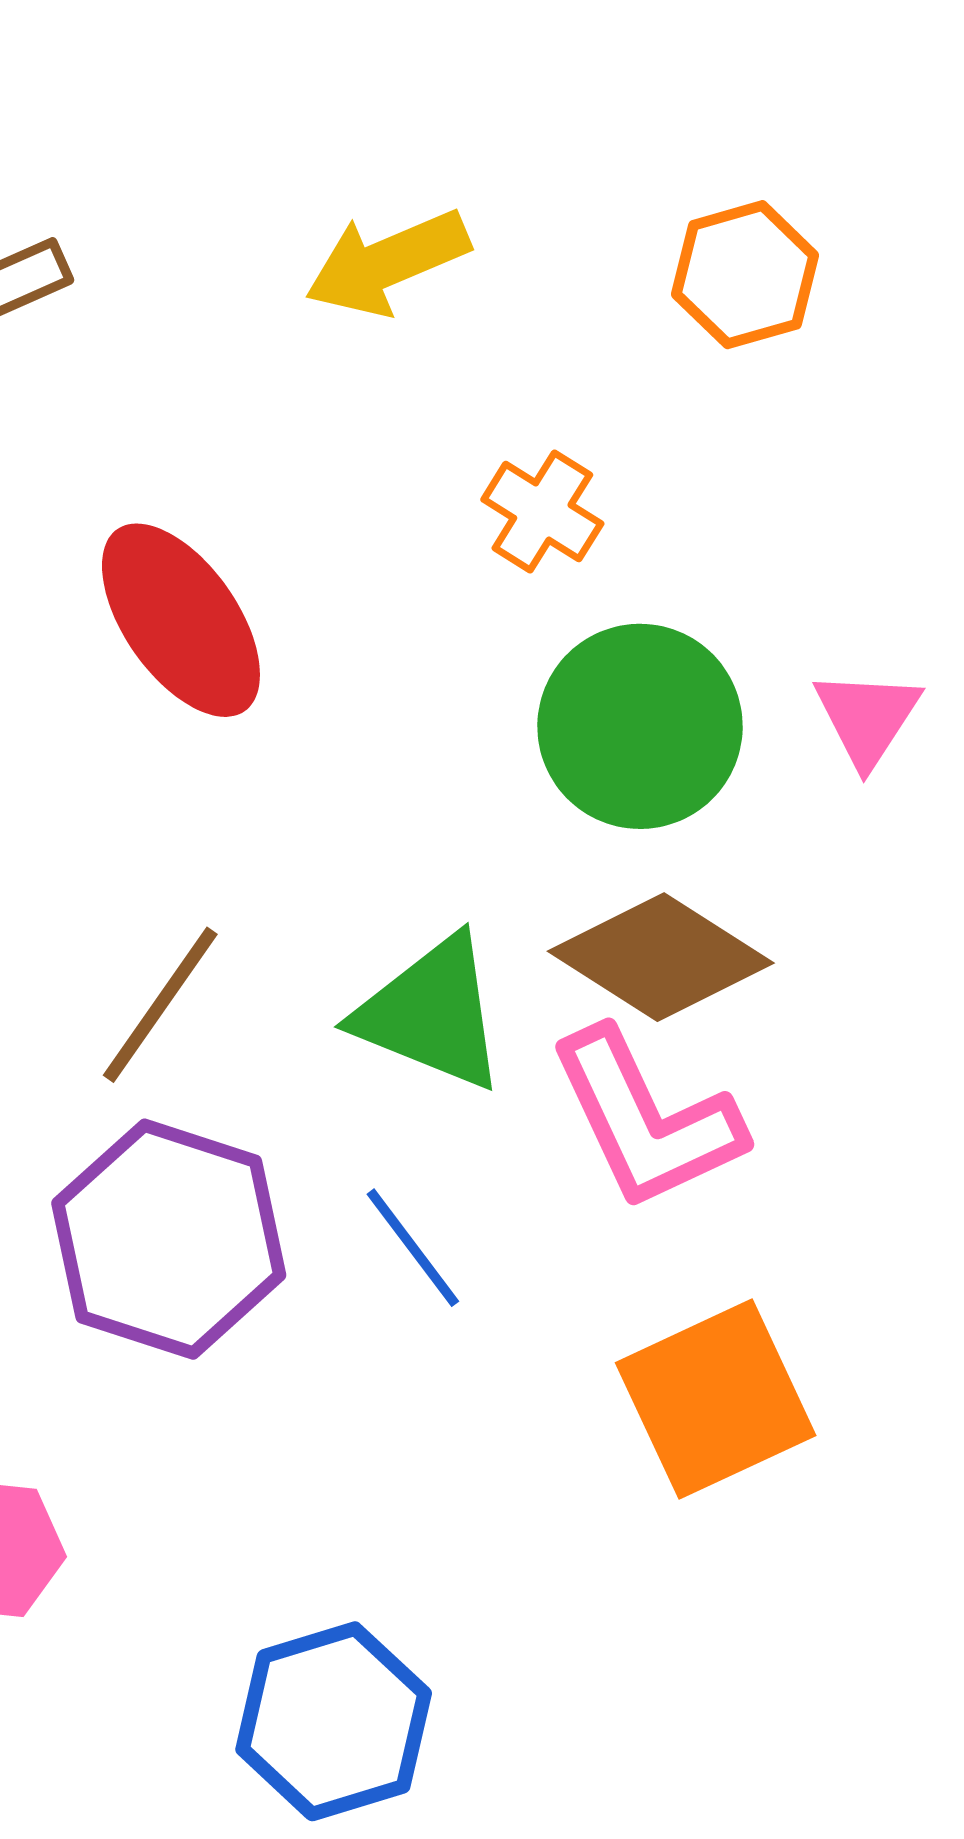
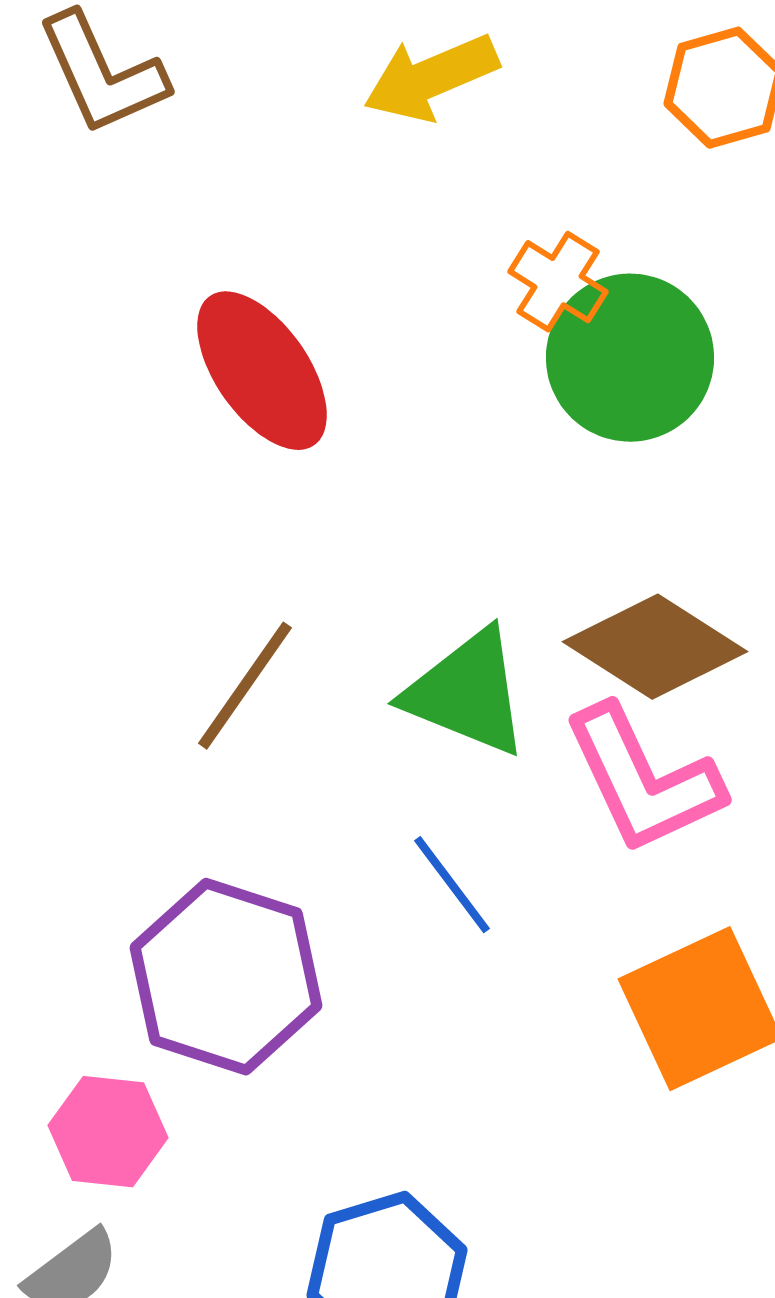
green circle: (640, 726) -> (630, 358), moved
purple hexagon: (169, 1239) -> (226, 977), moved

